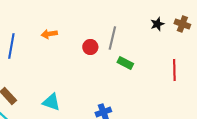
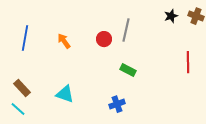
orange arrow: (49, 34) -> (64, 41), moved, turned 63
green rectangle: (125, 63) -> (128, 70), moved

